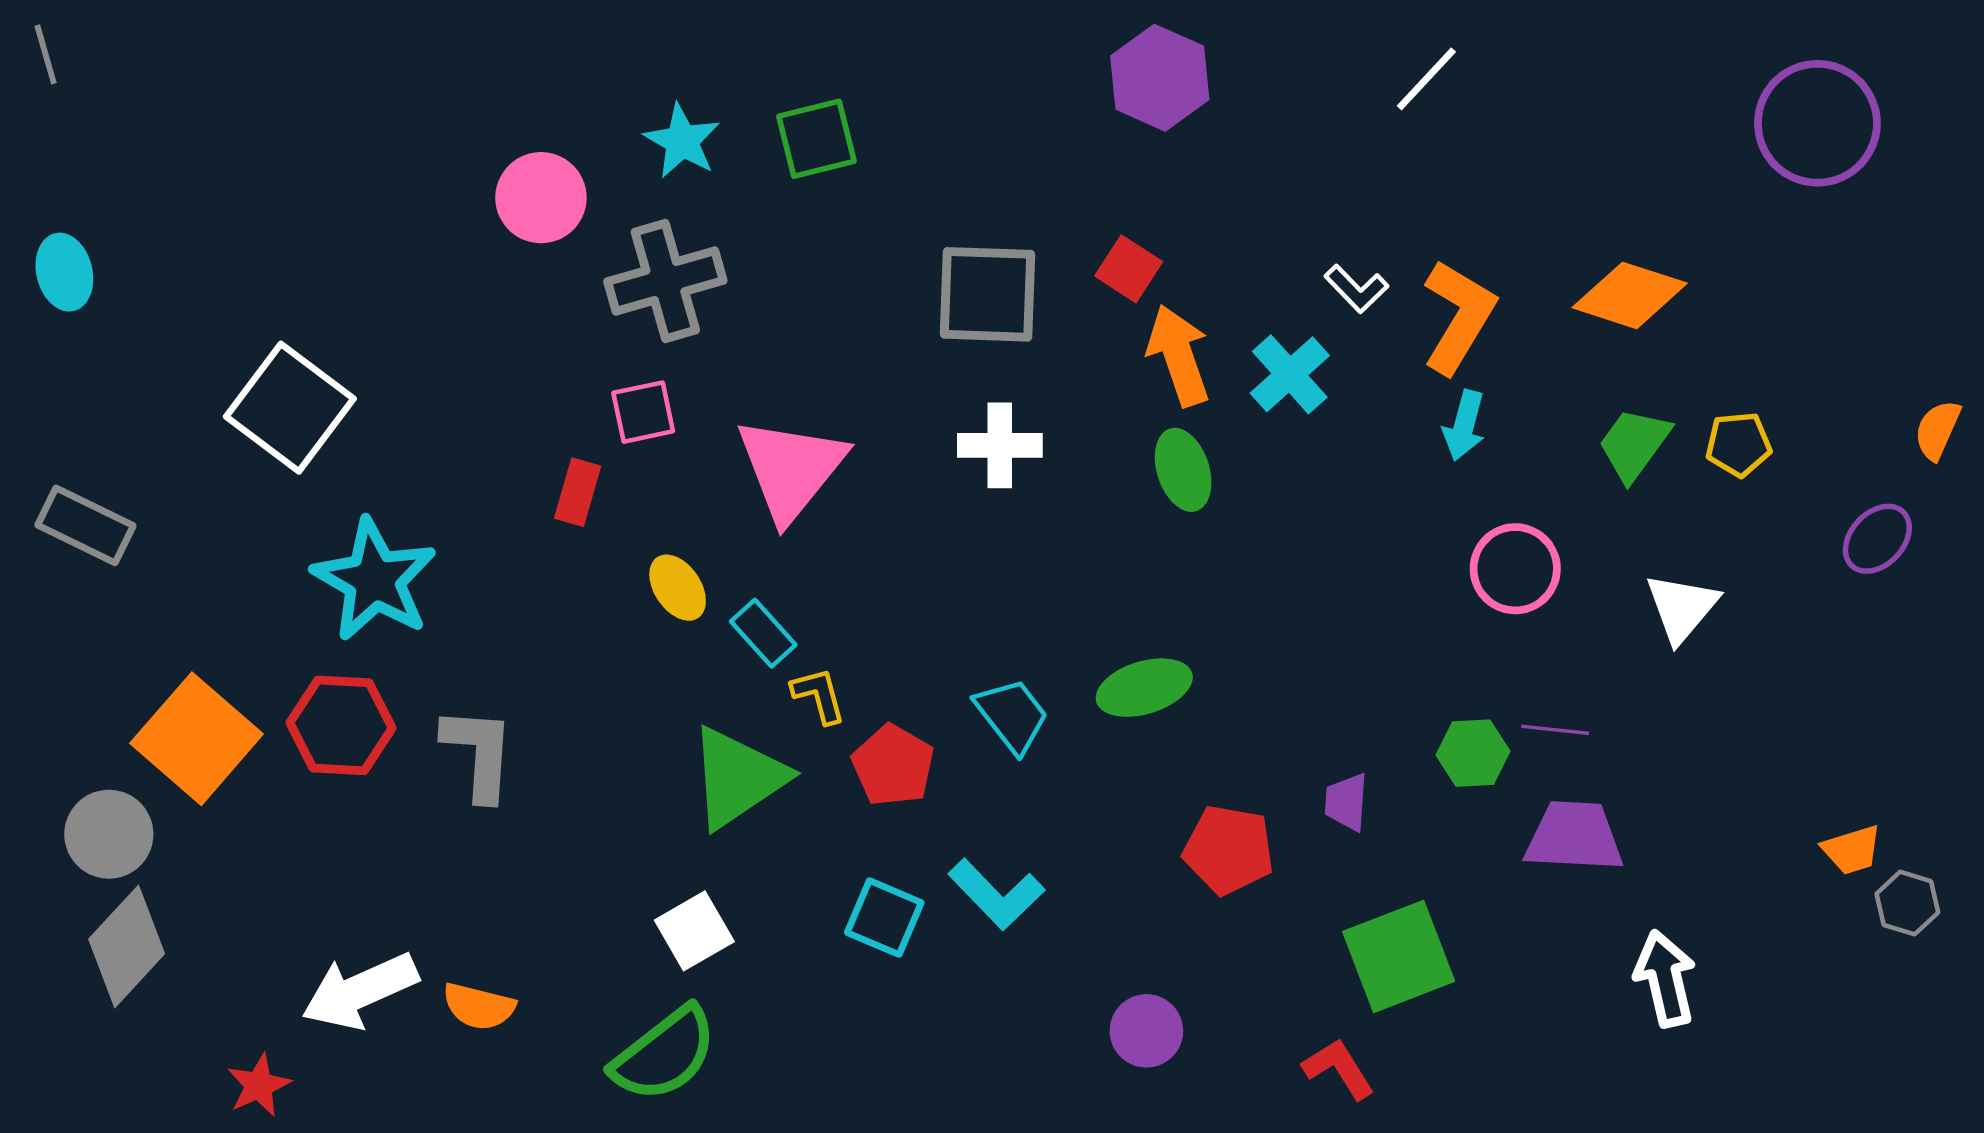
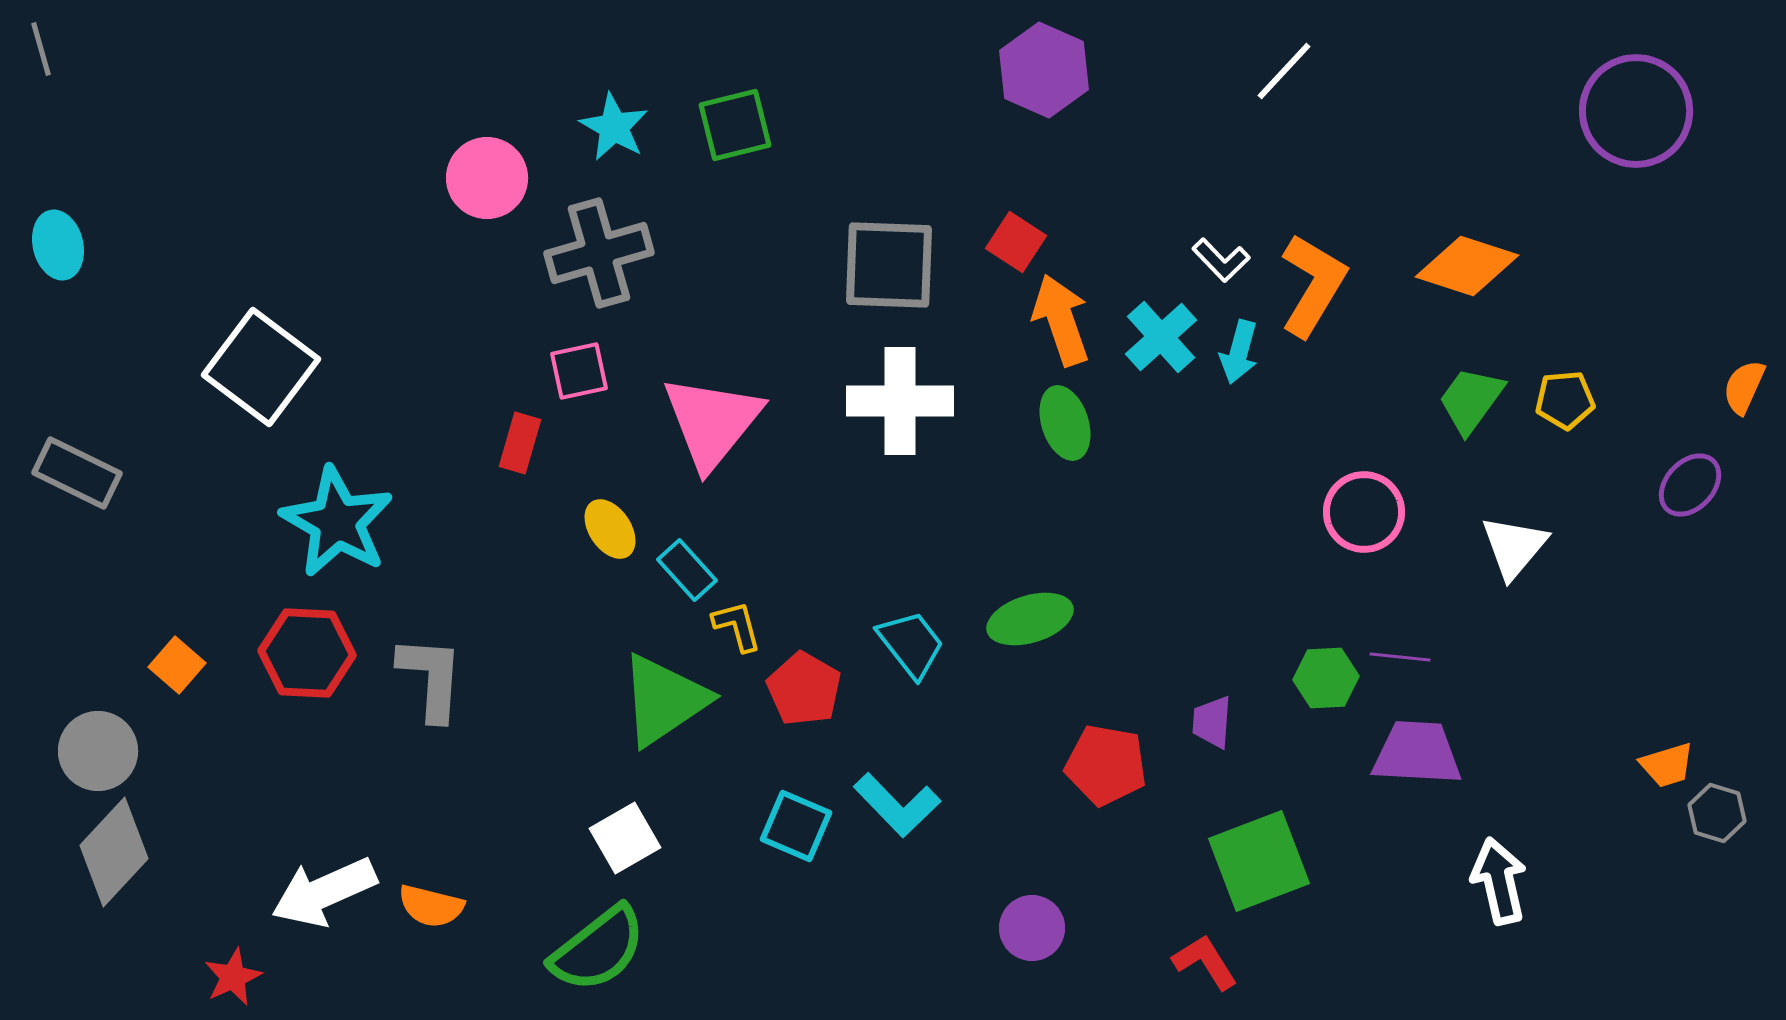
cyan arrow: (1464, 425) -> (1239, 352), moved
white cross: (1000, 445) -> (900, 401), size x1.4
orange square: (197, 739) -> (177, 665), size x0.5

